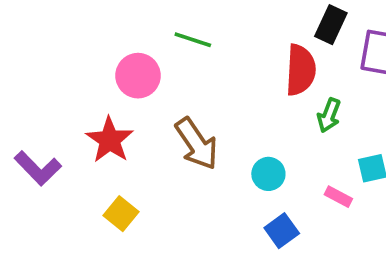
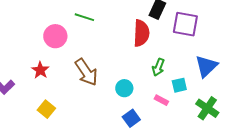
green arrow: (329, 115) -> (158, 67), moved
red star: (110, 140) -> (40, 70), size x0.7

